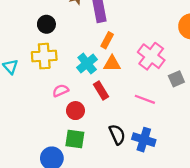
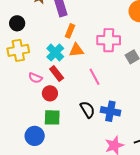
pink cross: (151, 56) -> (109, 40), turned -30
red rectangle: (101, 90) -> (57, 74), moved
pink semicircle: (61, 91) -> (35, 78), turned -128
pink line: (145, 99) -> (94, 77), moved, turned 48

